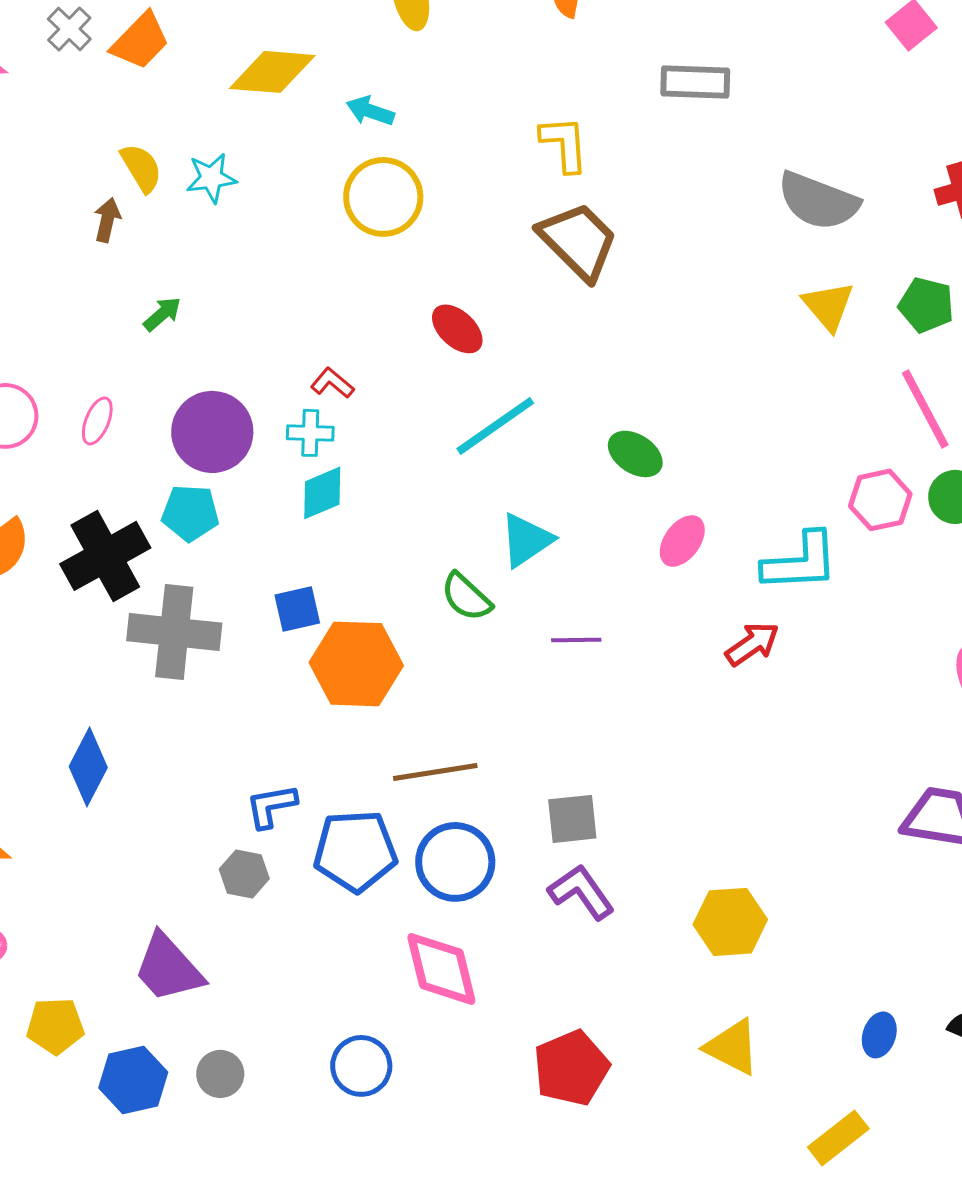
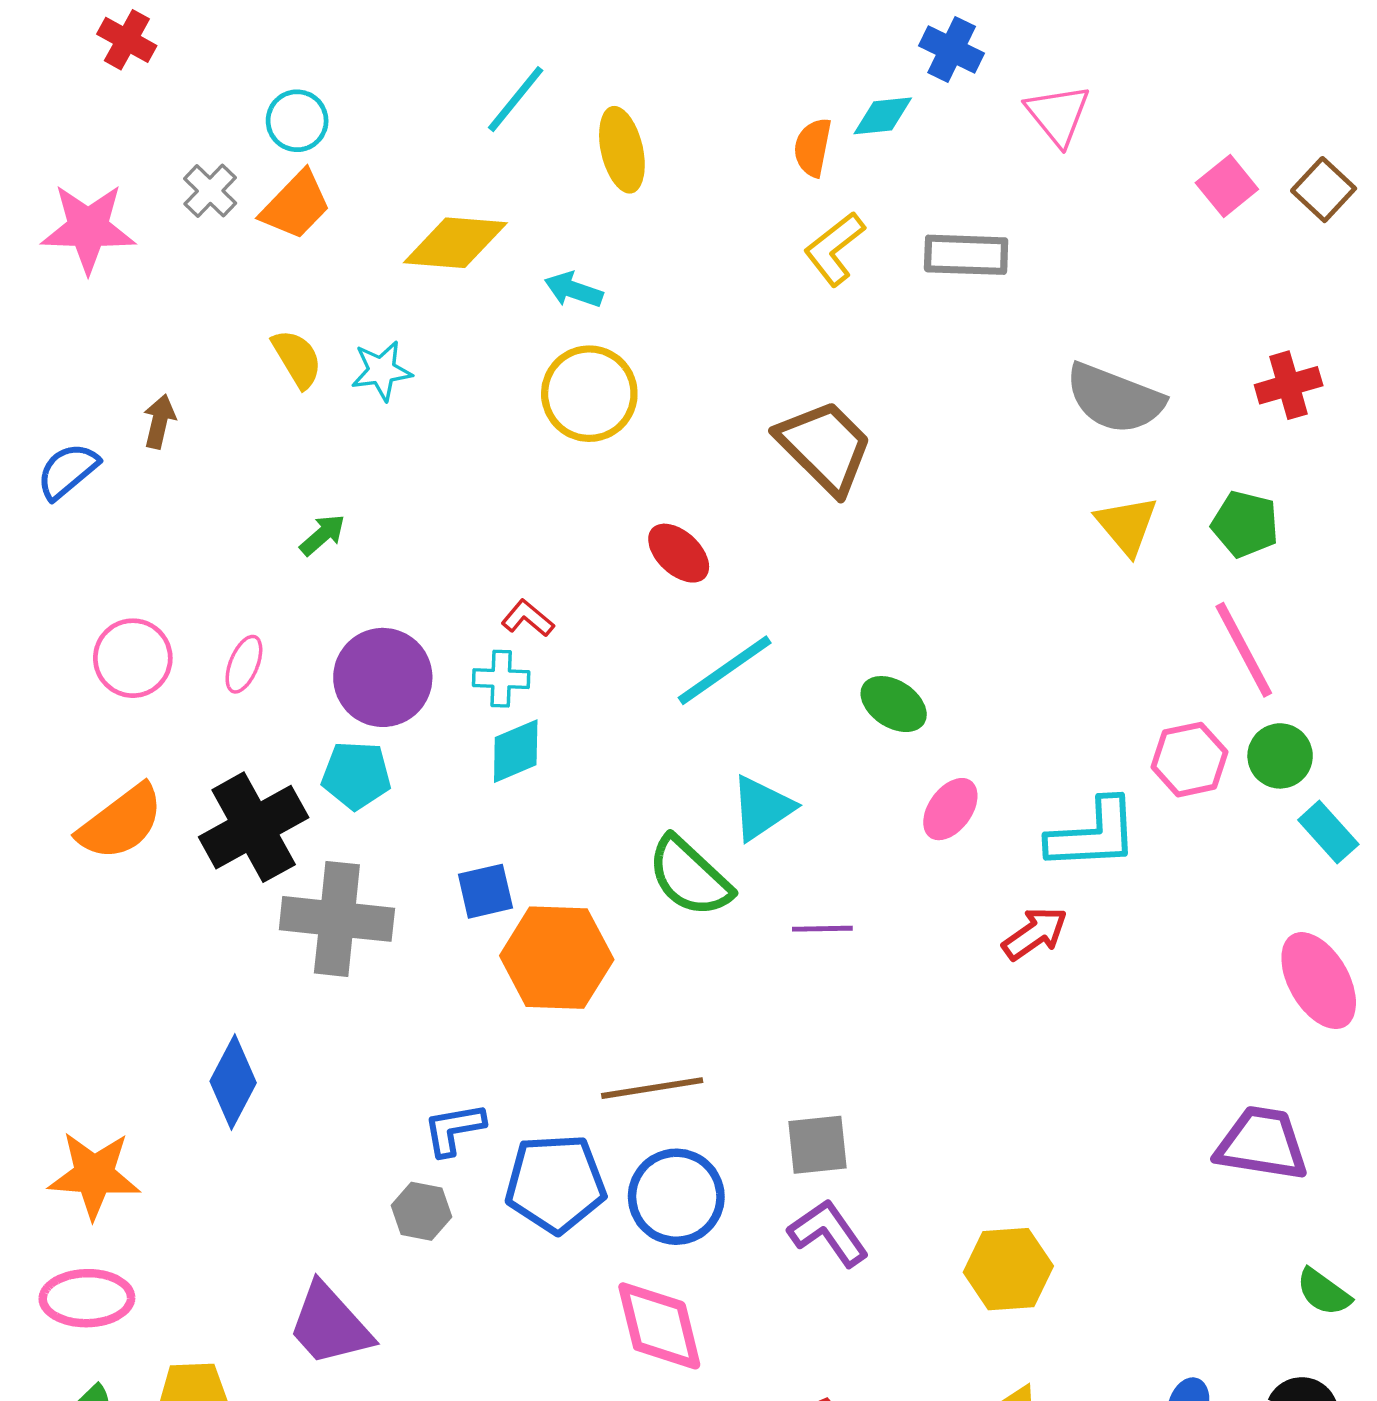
yellow L-shape: (564, 144) -> (834, 249), moved, turned -124
brown arrow: (107, 220) -> (159, 421), moved
green semicircle: (466, 597) -> (690, 877), size x1.4

